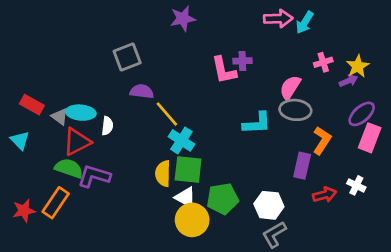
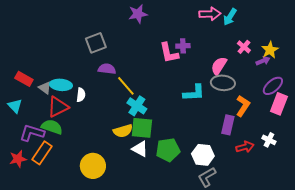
pink cross: (323, 62) -> (244, 47), turned -32
yellow semicircle: (163, 174) -> (123, 131), turned -108
purple L-shape: (94, 176) -> (32, 133), moved
yellow circle: (192, 220) -> (93, 166), moved

